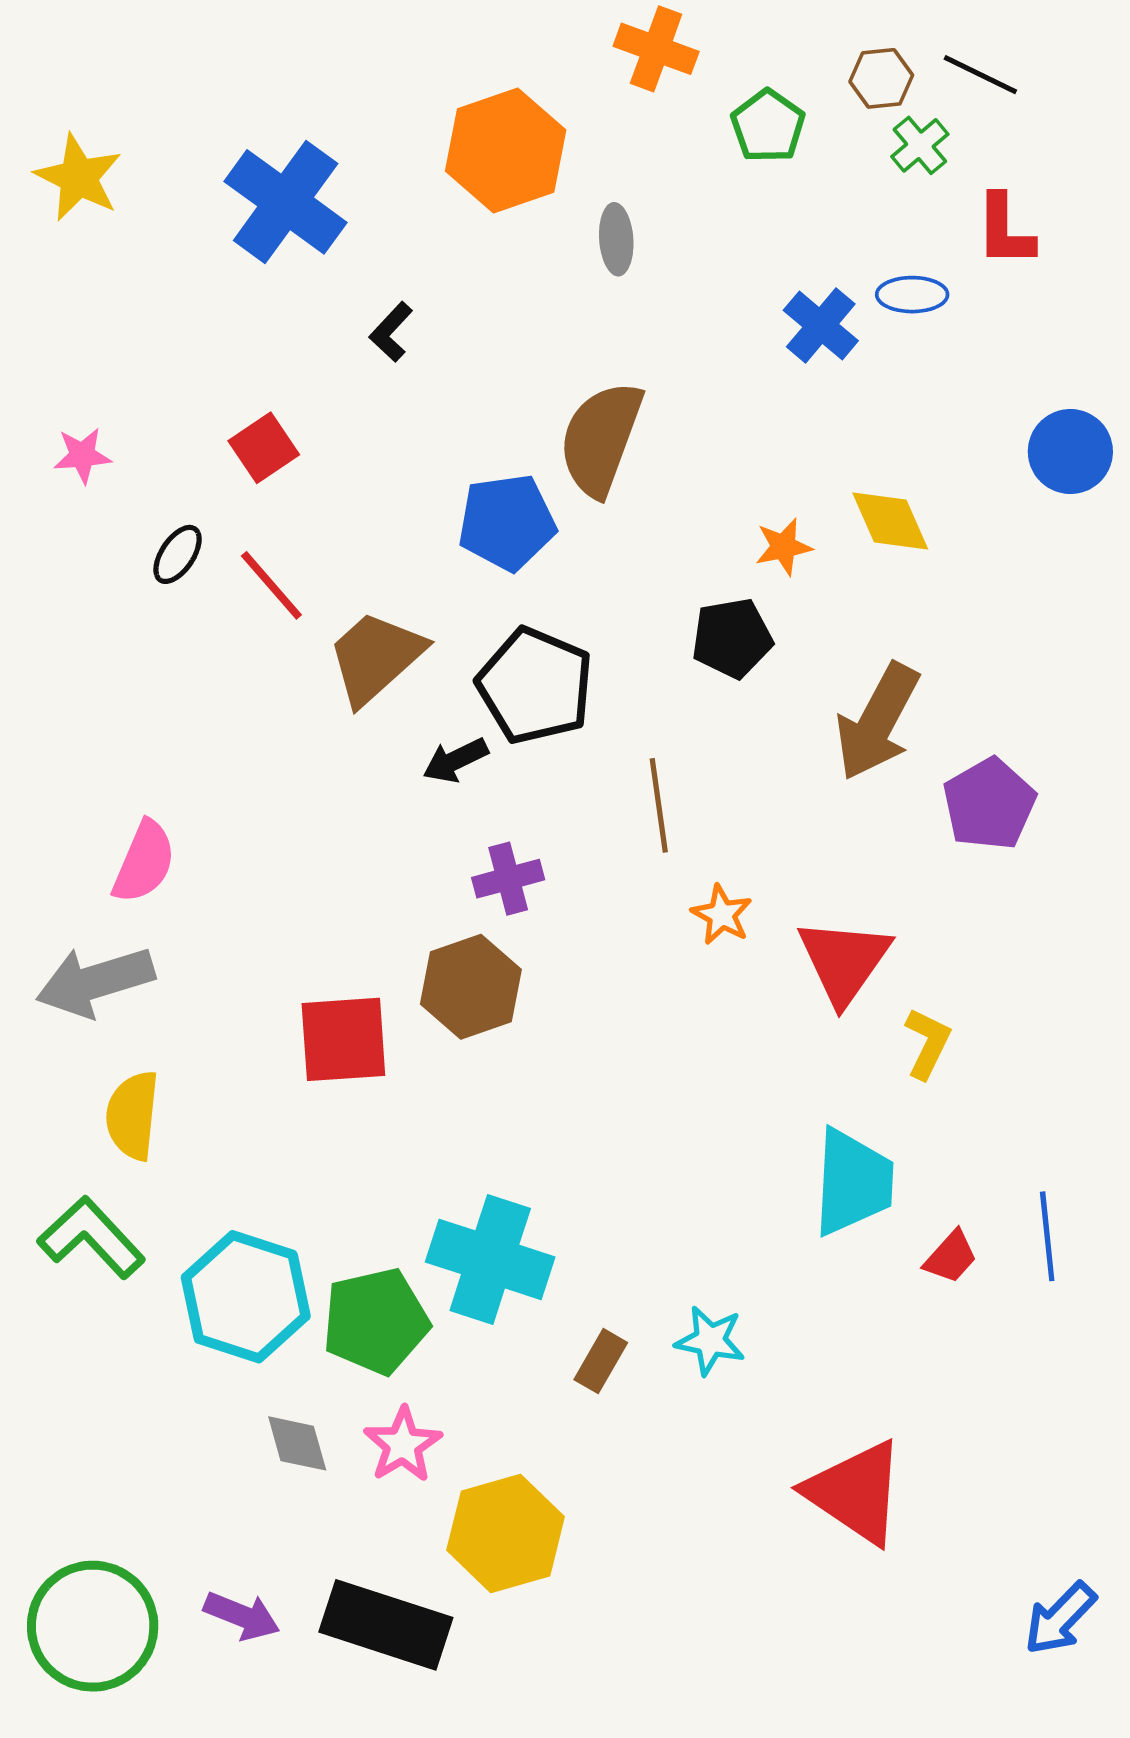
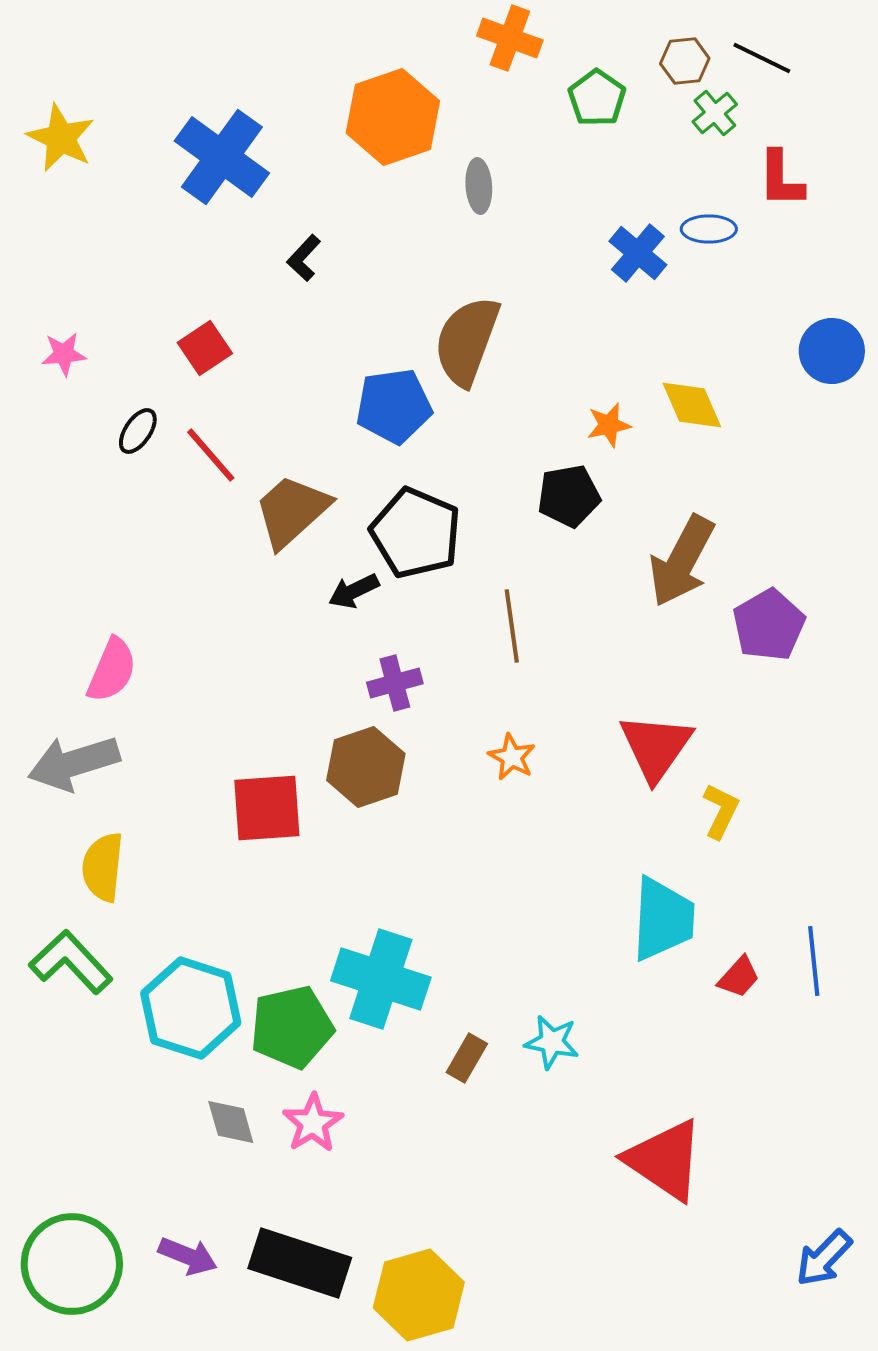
orange star: (722, 915) -> (512, 757), moved
yellow hexagon: (506, 1533) -> (419, 1295), moved

